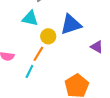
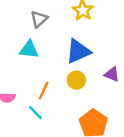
yellow circle: (48, 36) -> (76, 80), moved
cyan line: (29, 71) -> (35, 113), turned -64

